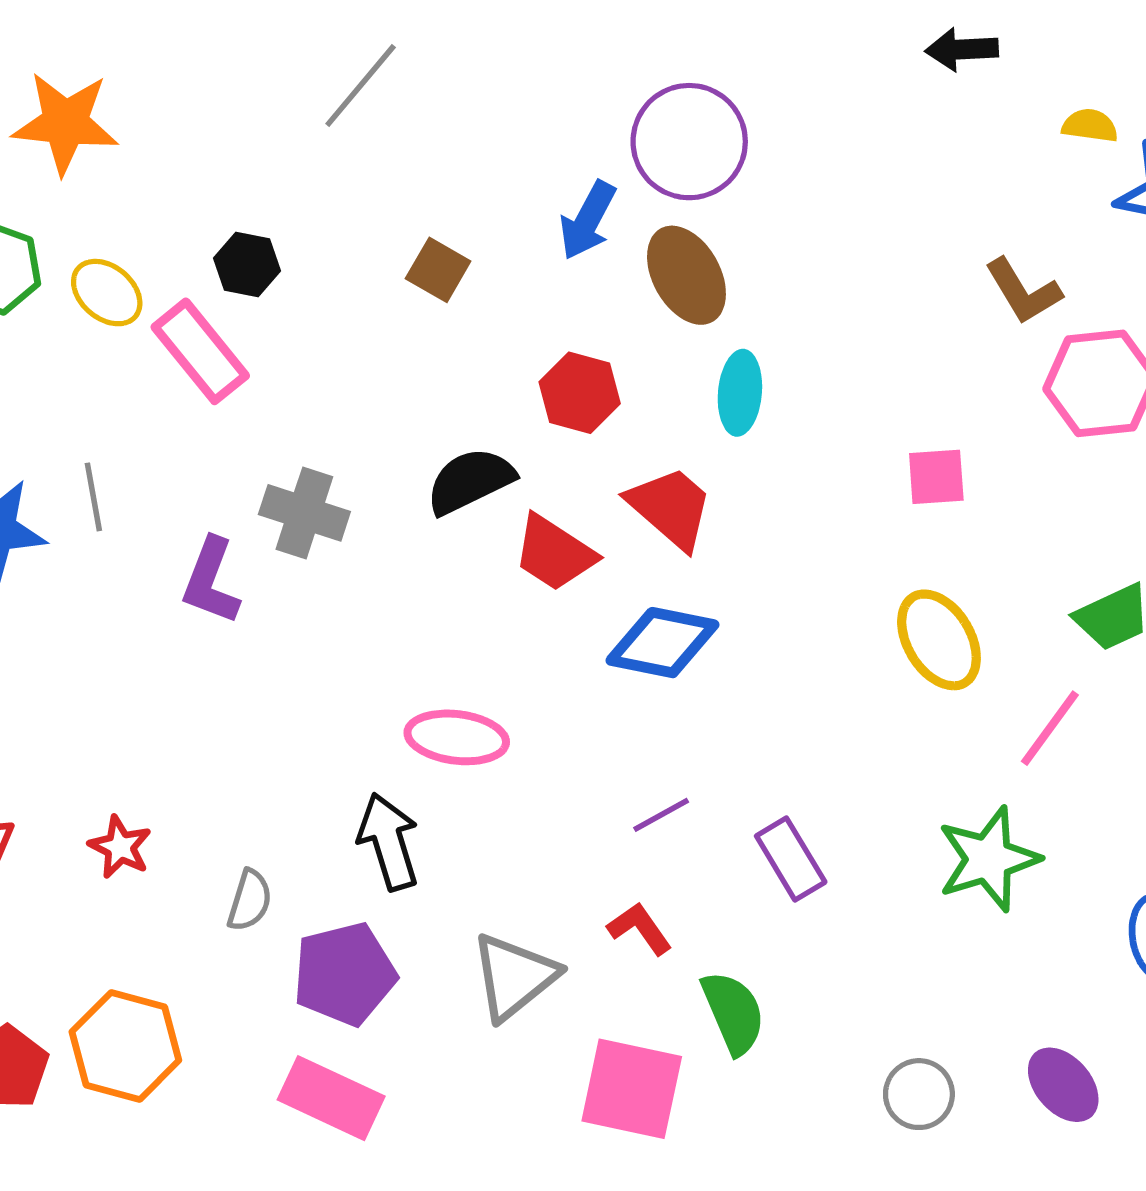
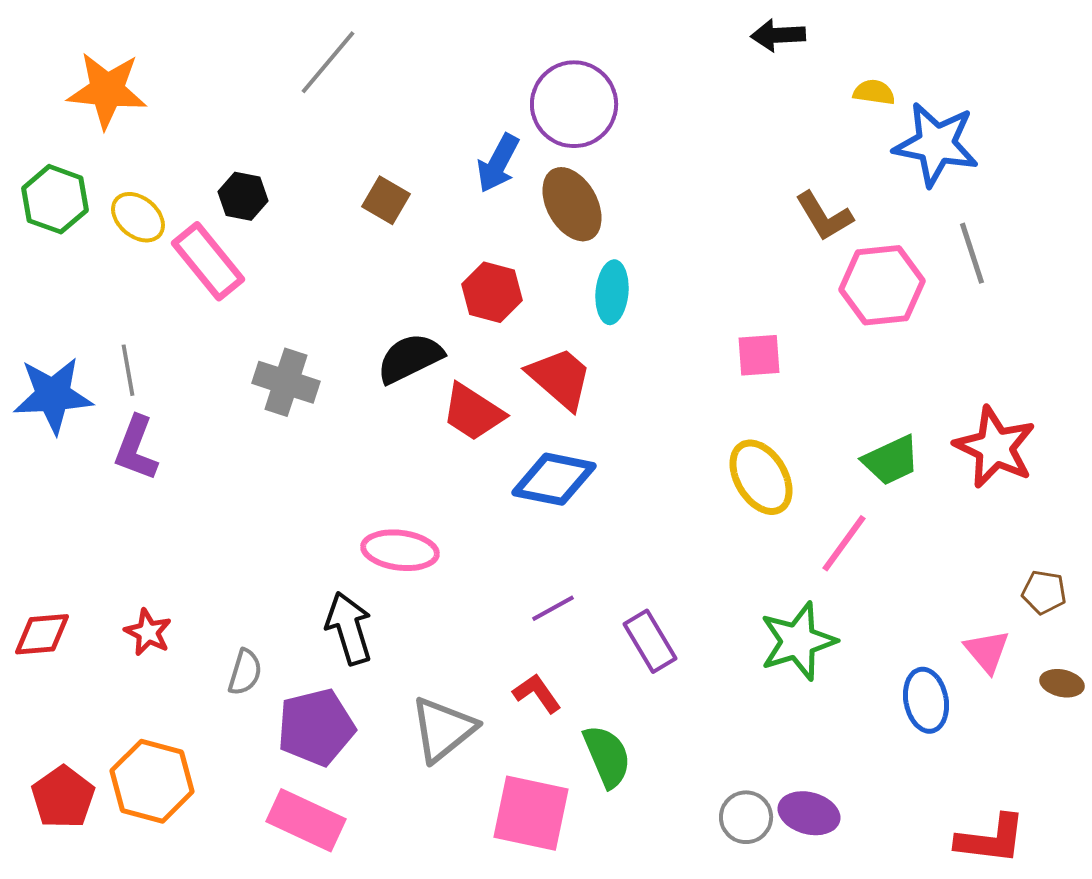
purple L-shape: (211, 581) -> (136, 448), moved
purple ellipse: (1063, 1085) -> (809, 813), moved, turned -34

